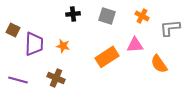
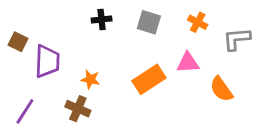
orange star: (63, 46) -> (90, 79), moved
purple line: (18, 80) -> (25, 111), turned -72

